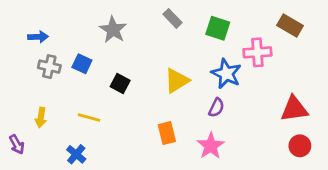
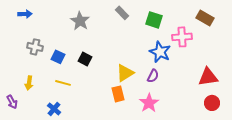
blue arrow: (38, 37) -> (25, 14), moved
blue square: (82, 64) -> (58, 57), moved
yellow triangle: (177, 81) -> (125, 73), moved

